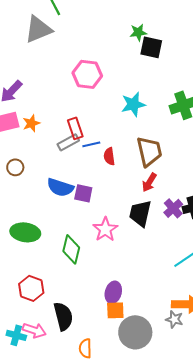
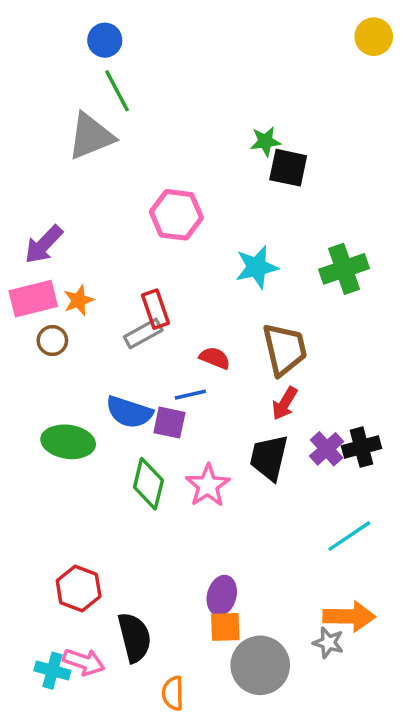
blue line: (91, 144) -> (190, 395), moved
red semicircle: (109, 156) -> (215, 358), turned 120
brown circle: (15, 167) -> (52, 341), moved
green ellipse: (25, 232) -> (68, 442), moved
green diamond: (71, 249) -> (148, 484), moved

